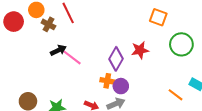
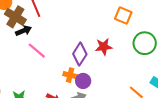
brown cross: (48, 24) -> (15, 17), size x1.5
black arrow: (58, 50) -> (24, 31), moved

